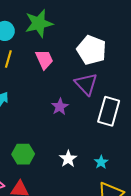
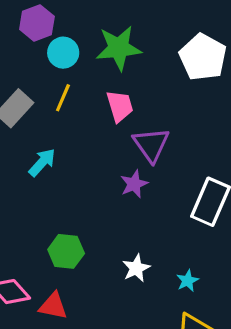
white pentagon: (91, 50) -> (203, 57), moved
purple triangle: (86, 84) -> (151, 145), moved

